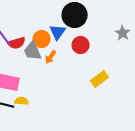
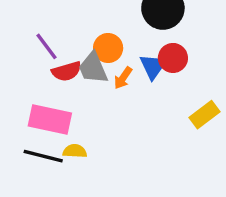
blue triangle: (58, 32) -> (153, 66), moved
red semicircle: (17, 43) -> (67, 71), moved

